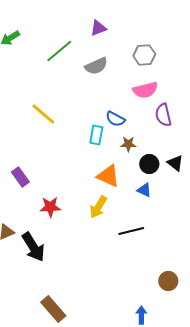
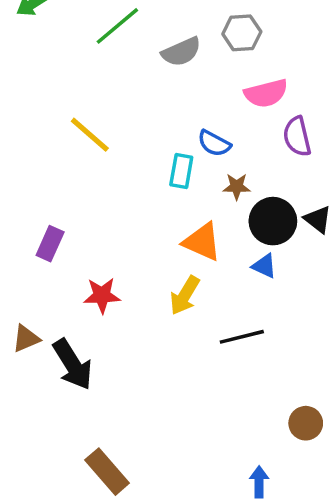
gray hexagon: (144, 55) -> (242, 33), moved
black circle: (149, 164) -> (273, 221), size x1.4
purple rectangle: (20, 177) -> (50, 244), turned 60

